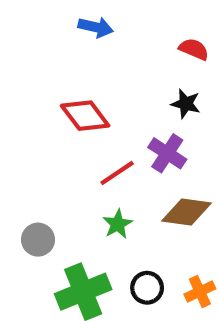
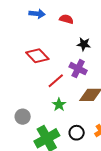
red semicircle: (194, 49) -> (66, 19), moved

